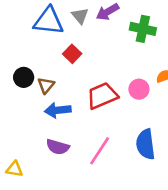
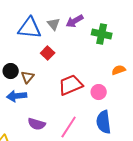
pink circle: (139, 89) -> (99, 92), moved
blue arrow: (58, 110) -> (17, 96), moved

